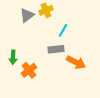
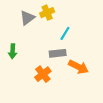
green arrow: (13, 57) -> (13, 51), moved
orange cross: (29, 70) -> (43, 74), moved

